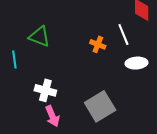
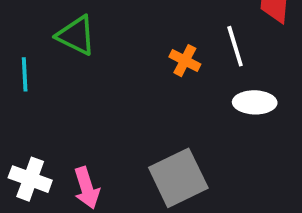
white cross: (45, 90) -> (30, 179), moved

